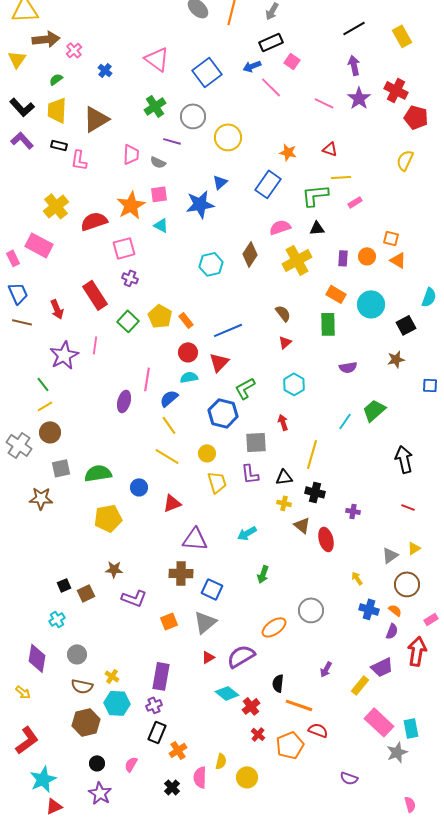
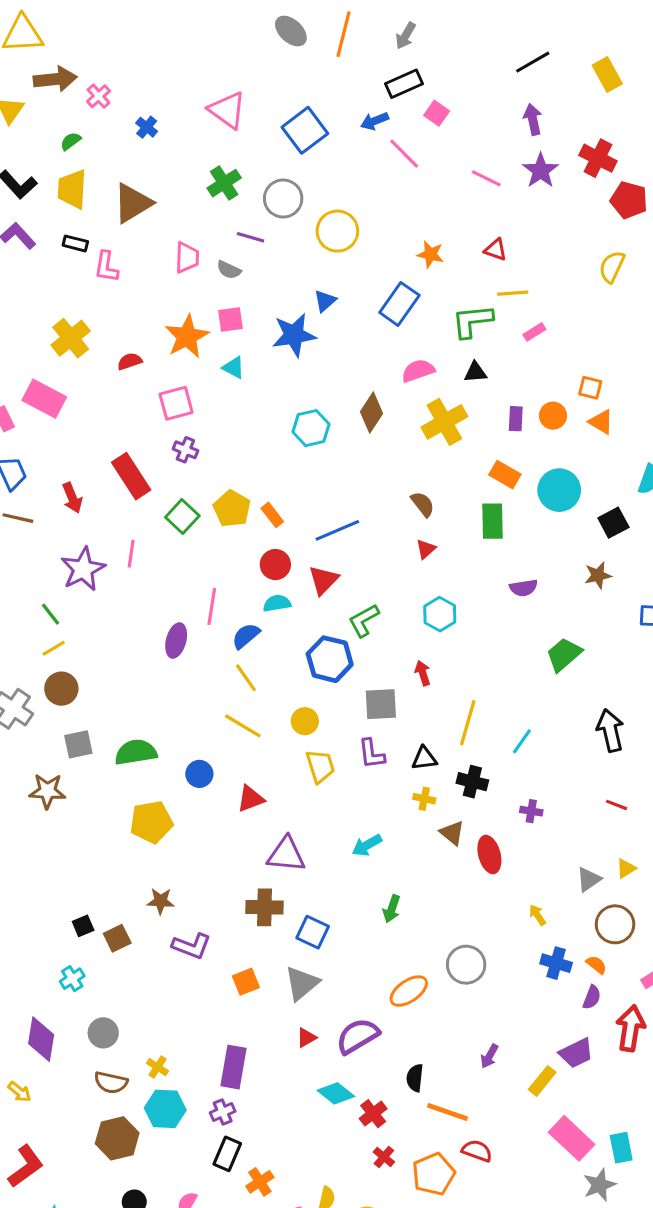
red semicircle: (94, 221) -> (130, 361), size x0.6
cyan line: (345, 421) -> (522, 741), moved

